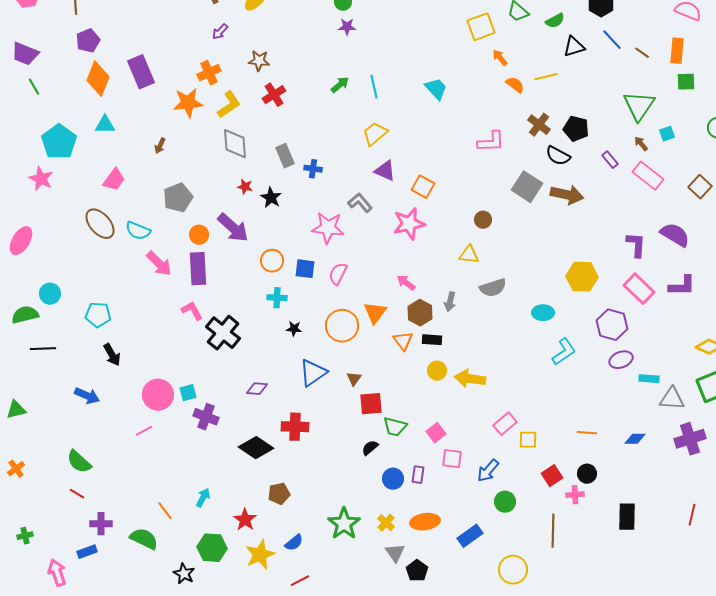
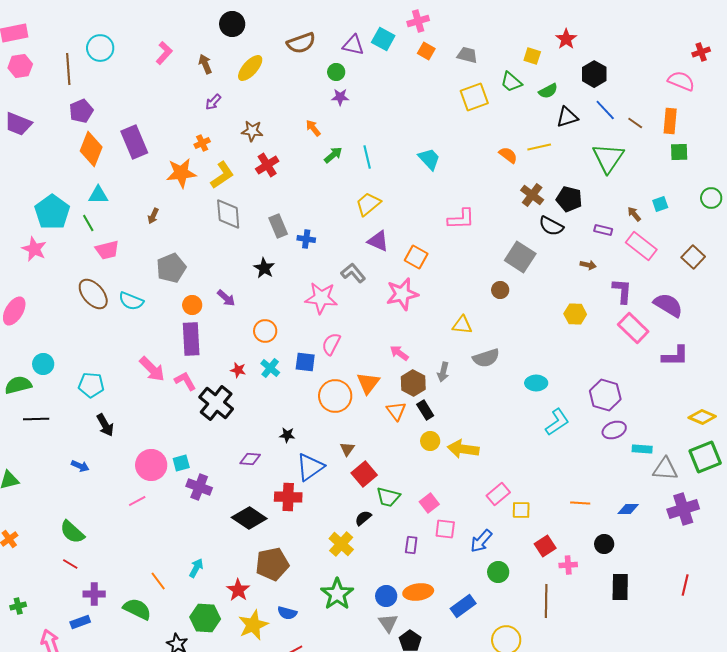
orange arrow: (500, 58) -> (313, 128), moved
orange cross: (209, 73) -> (202, 143), size x0.7
green line: (34, 87) -> (88, 223), moved
green triangle: (639, 106) -> (608, 158), moved
pink L-shape: (491, 142) -> (461, 219), moved
purple rectangle: (610, 160) -> (603, 230), turned -36
pink trapezoid: (114, 180) -> (107, 250), turned 40
red star: (245, 187) -> (238, 370), moved
brown arrow: (567, 195) -> (588, 265), moved, size x0.5
brown circle: (483, 220) -> (500, 290), moved
purple arrow: (233, 228) -> (226, 298), size x0.6
purple L-shape: (636, 245) -> (622, 291), moved
pink arrow: (159, 264) -> (152, 369), moved
blue square: (305, 269) -> (305, 362), moved
yellow hexagon: (582, 277) -> (575, 314), moved, size x0.7
pink rectangle: (639, 289) -> (633, 328), moved
cyan cross: (277, 298) -> (270, 368), turned 36
black star: (294, 329) -> (287, 435), moved
black rectangle: (432, 340) -> (425, 410), turned 54
blue triangle: (313, 373) -> (310, 467), moved
blue arrow: (87, 396) -> (80, 466), size x0.7
red square: (371, 404) -> (364, 474), turned -35
black circle: (587, 474) -> (604, 544), moved
blue circle: (393, 479) -> (386, 596), moved
brown pentagon: (279, 494) -> (272, 564), size x1.5
yellow cross: (386, 523) -> (341, 544), moved, size x1.4
blue semicircle: (294, 543) -> (287, 613), turned 54

